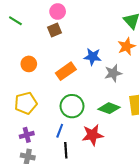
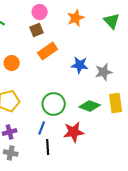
orange star: (127, 46) -> (76, 18), moved
blue star: (93, 57) -> (80, 65), moved
orange rectangle: (66, 71) -> (48, 51), moved
gray star: (113, 73) -> (104, 72), moved

